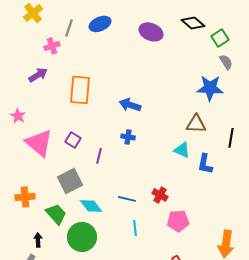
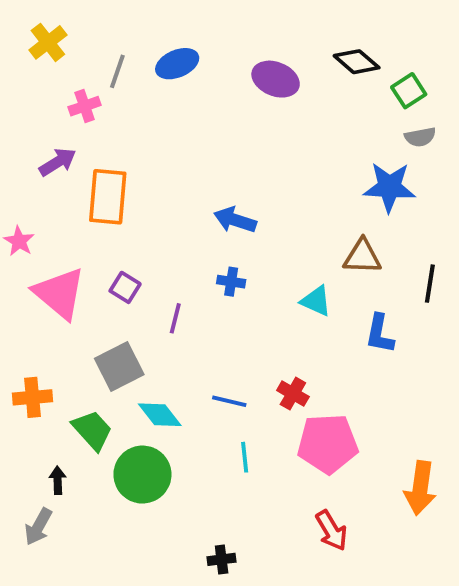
gray semicircle: (226, 62) -> (420, 137), turned 112
orange rectangle: (80, 90) -> (108, 197), moved
cyan triangle: (182, 150) -> (316, 301), moved
pink pentagon: (178, 221) -> (328, 444), size x1.4

